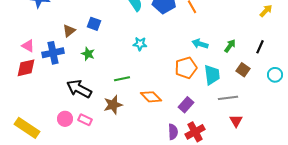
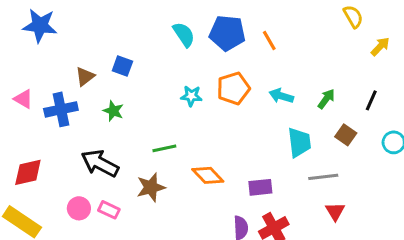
red diamond: (26, 68) -> (28, 172), moved
orange pentagon: (186, 68) -> (233, 88), moved
purple rectangle: (186, 105) -> (260, 187), turned 42

